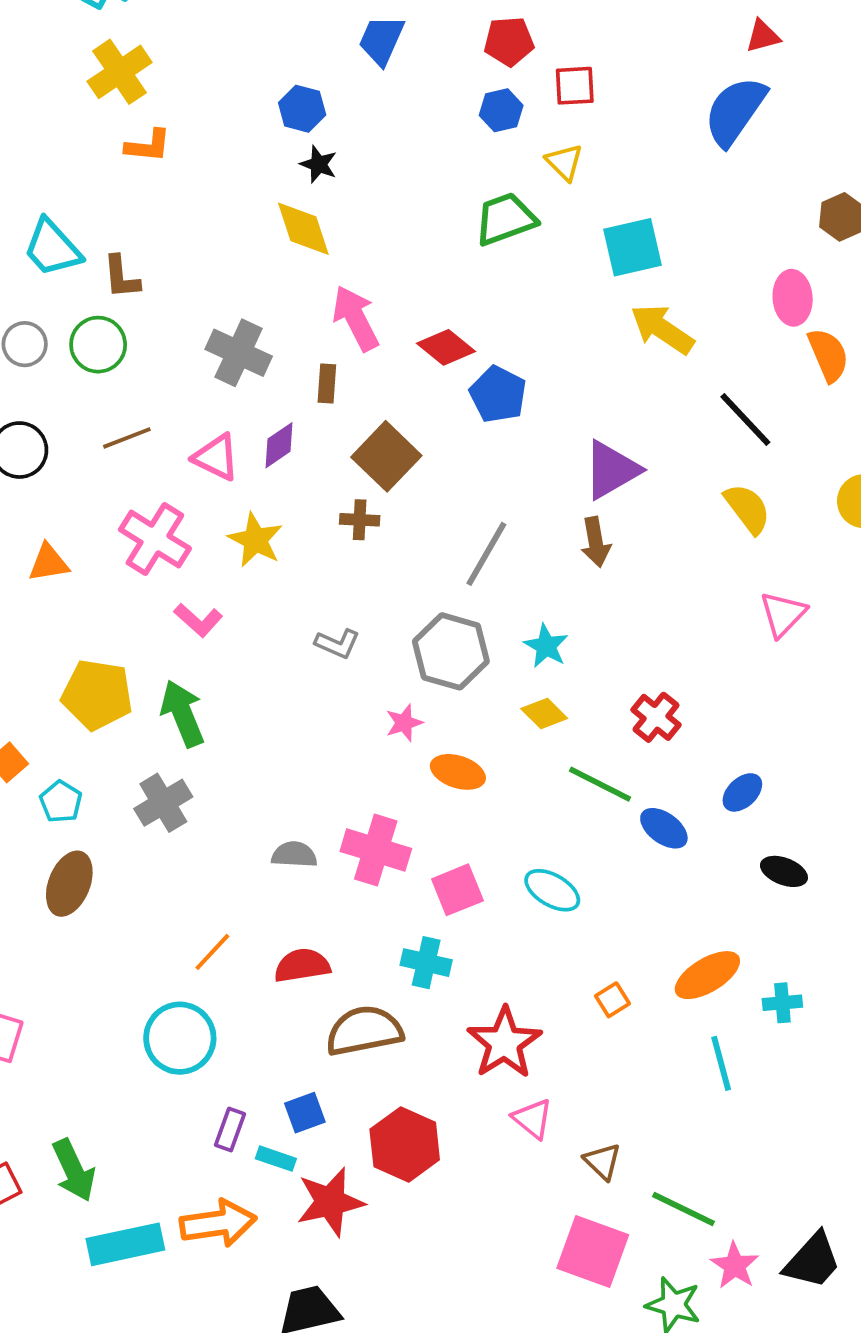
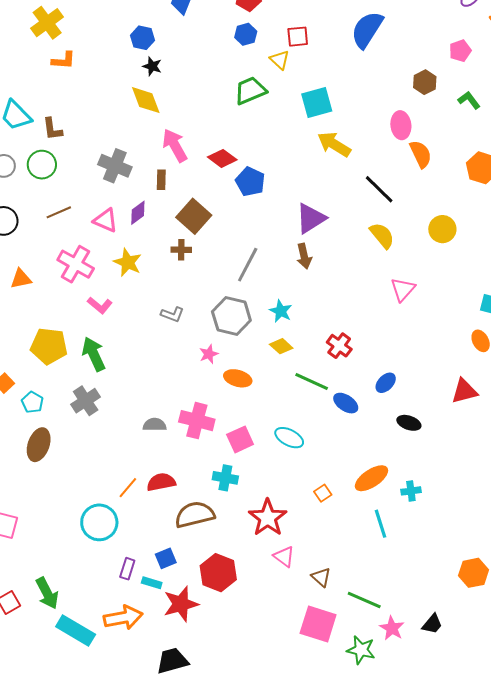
red square: (575, 86) -> (298, 37), moved
orange line: (212, 952) -> (128, 488), moved
cyan rectangle: (125, 1244) -> (76, 630), turned 45
black trapezoid: (813, 1261) -> (432, 624), size x0.7

